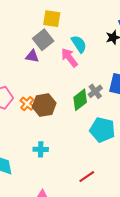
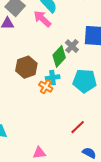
orange cross: (27, 104) -> (46, 87), moved
cyan cross: (41, 149) -> (53, 78), moved

